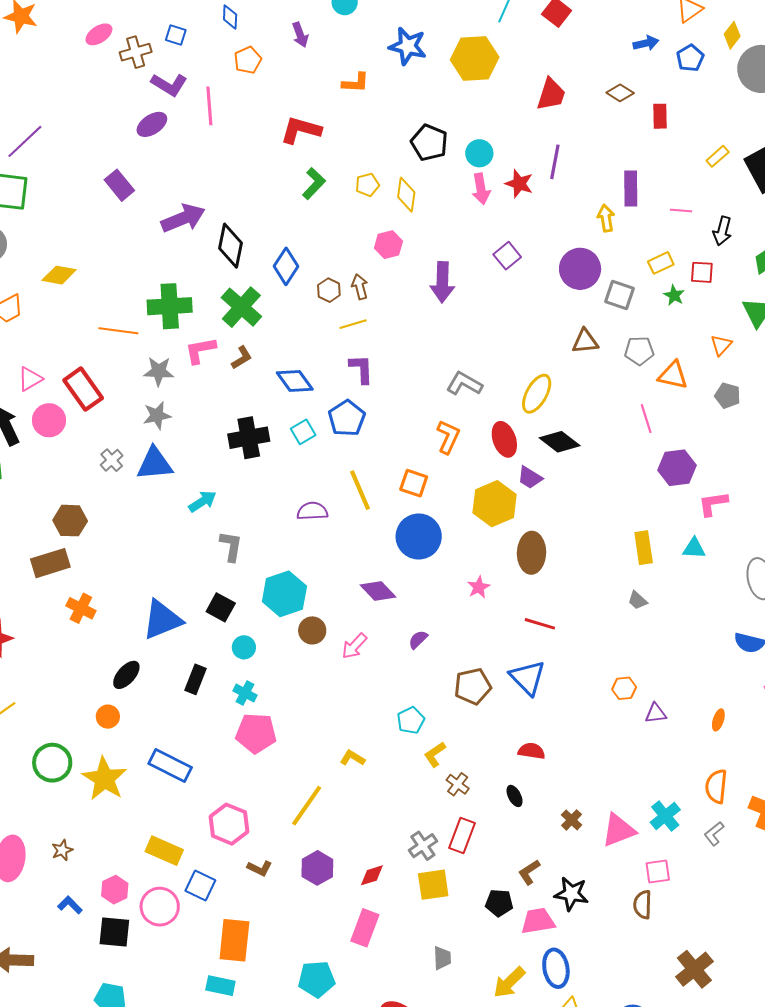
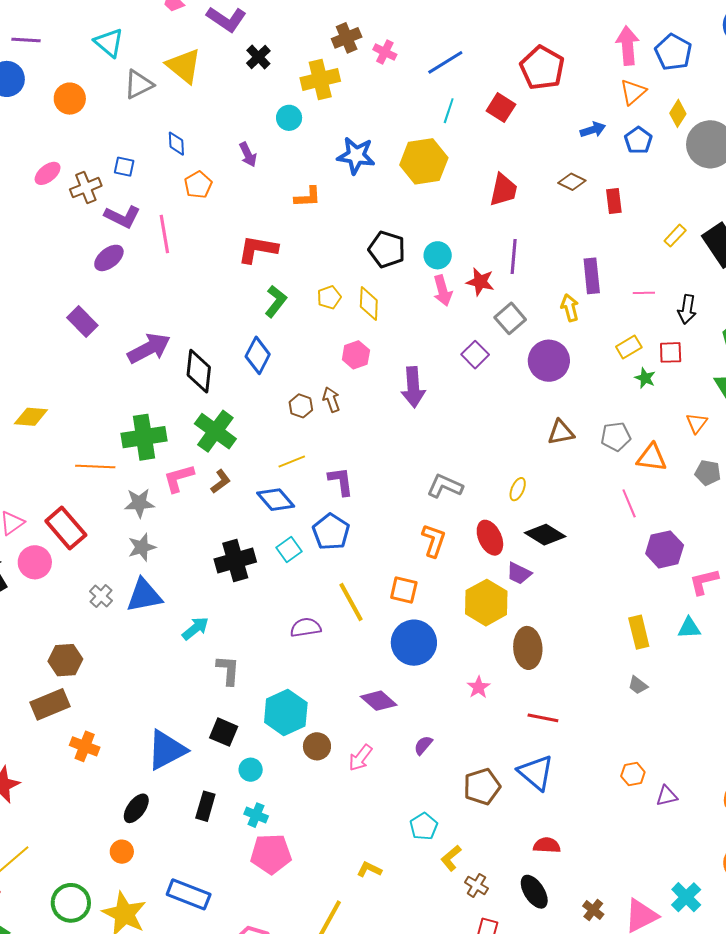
blue diamond: (286, 266) -> (258, 355), moved
gray square: (619, 295) -> (510, 318), moved, turned 36
yellow line: (353, 324) -> (292, 461), moved
yellow ellipse: (537, 394) -> (518, 489), size x0.6
black ellipse: (515, 796) -> (534, 892), size x1.6

